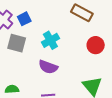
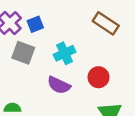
red circle: (96, 45) -> (99, 77), moved

